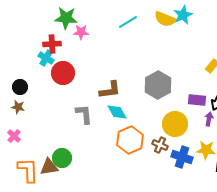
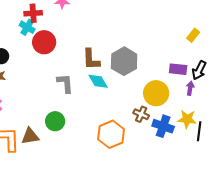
gray hexagon: (158, 85) -> (124, 61), moved
brown L-shape: (110, 90) -> (91, 59), turned 95
orange hexagon: (130, 140) -> (111, 134), moved
green circle: (62, 158) -> (55, 121), moved

